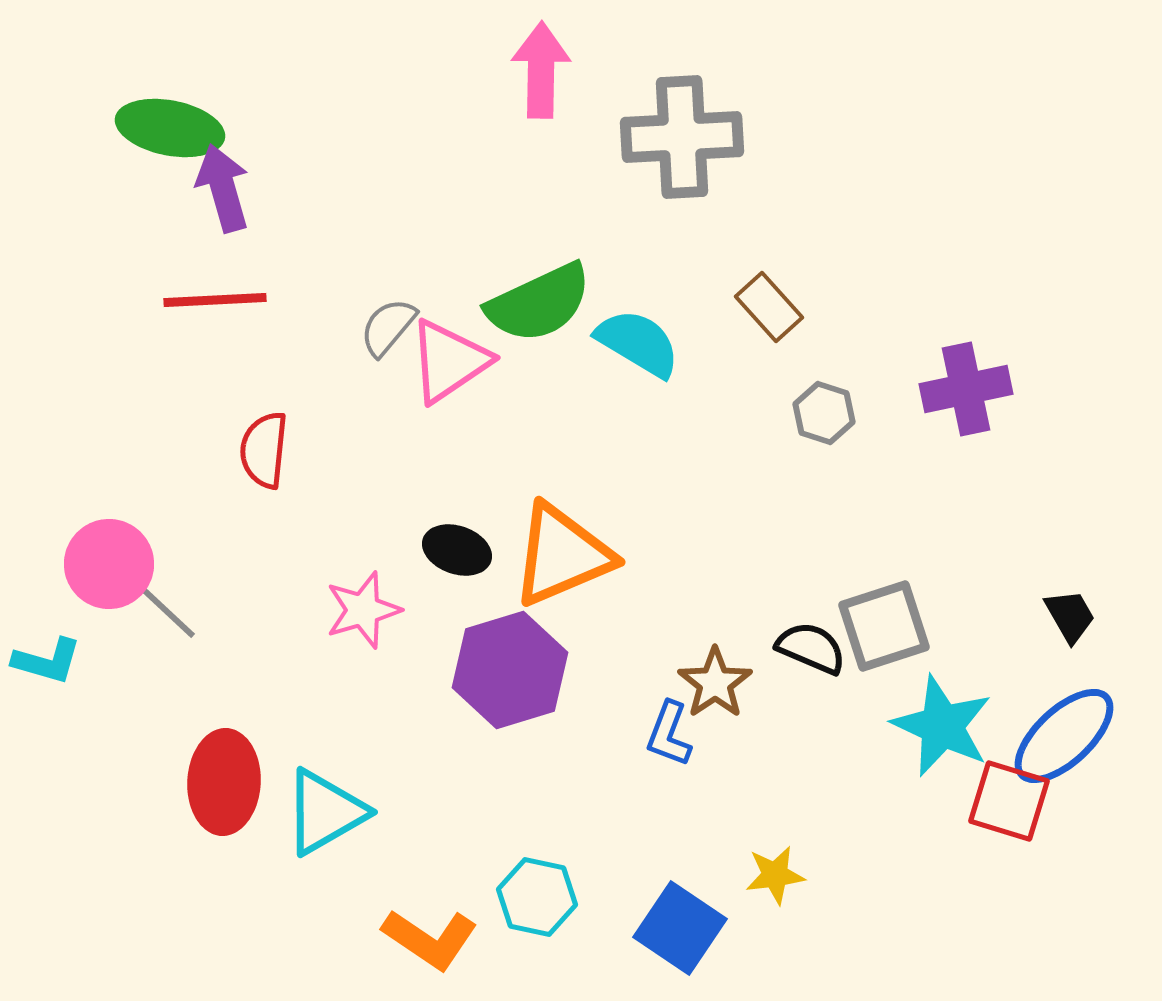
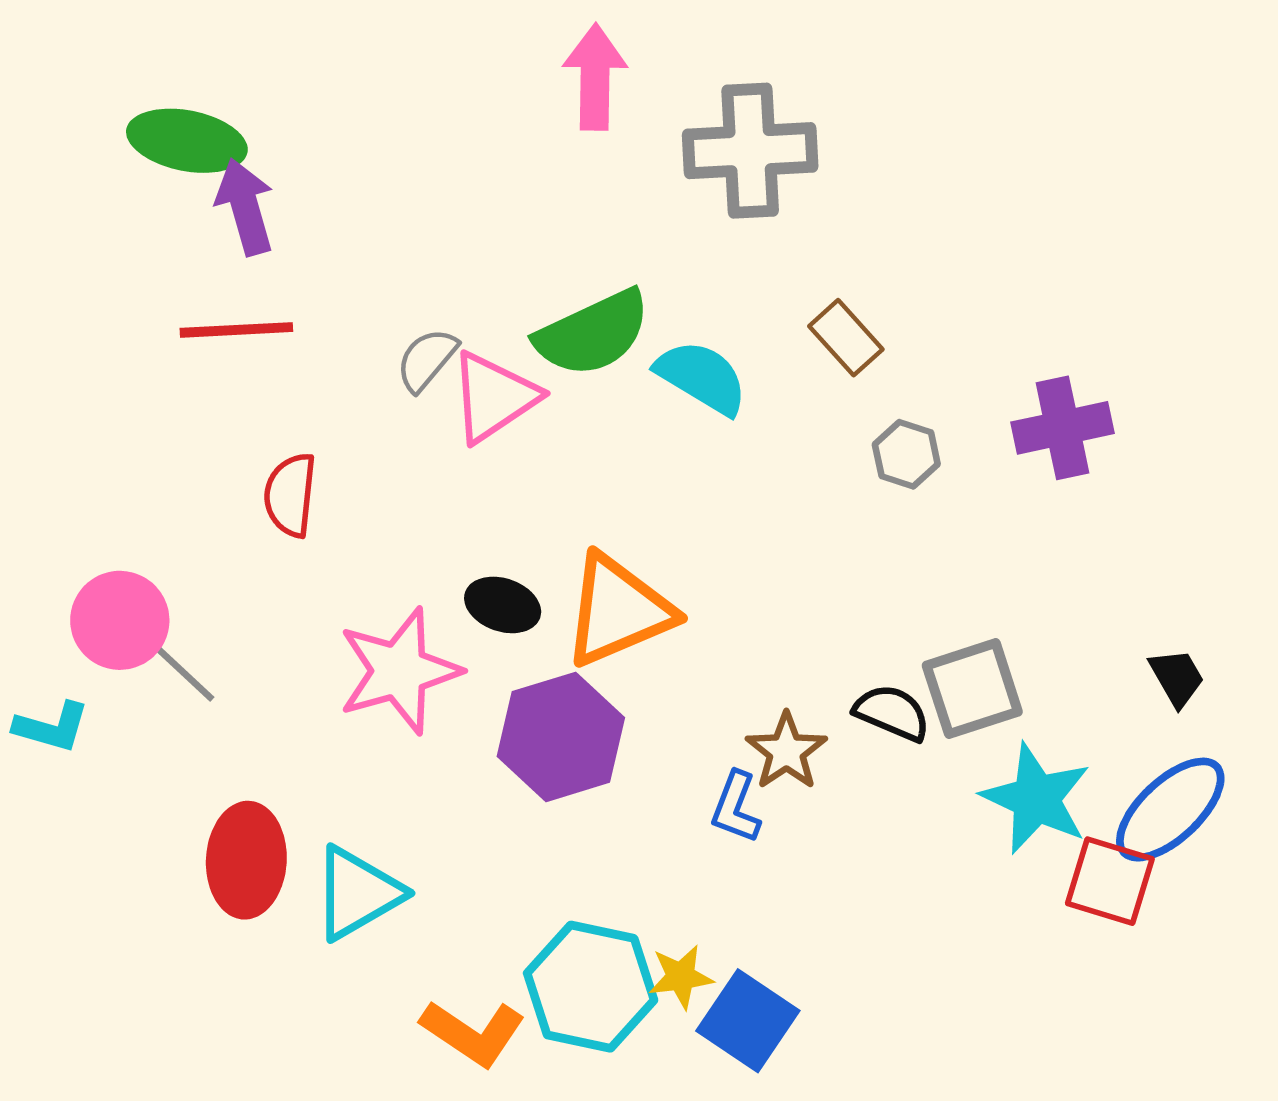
pink star: (363, 610) -> (399, 671), size x1.5
yellow star: (775, 875) -> (681, 977), moved
cyan hexagon: (537, 897) -> (591, 987), size x1.5

